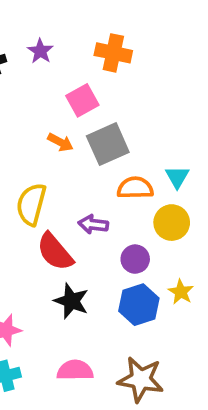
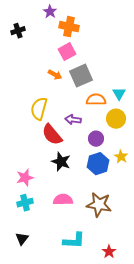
purple star: (40, 51) -> (50, 12), moved
orange cross: (113, 53) -> (69, 27), moved

